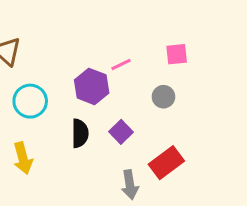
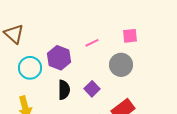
purple hexagon: (92, 86) -> (59, 58), moved
gray circle: (163, 97) -> (121, 65), size x1.5

